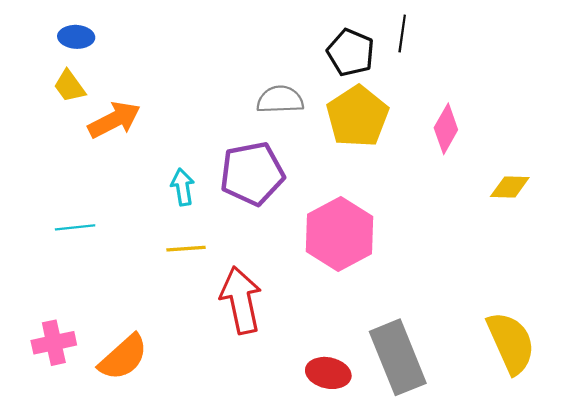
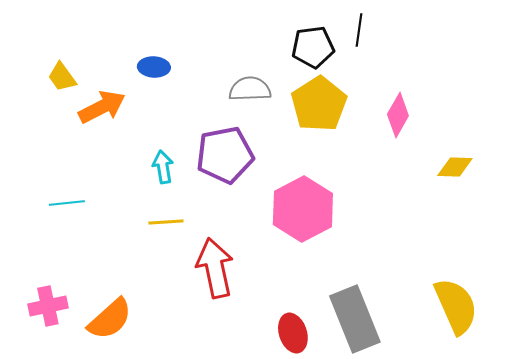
blue ellipse: (76, 37) -> (154, 67), moved
black pentagon: (351, 53) -> (313, 47), turned -30
red ellipse: (328, 373) -> (293, 333), turned 60

